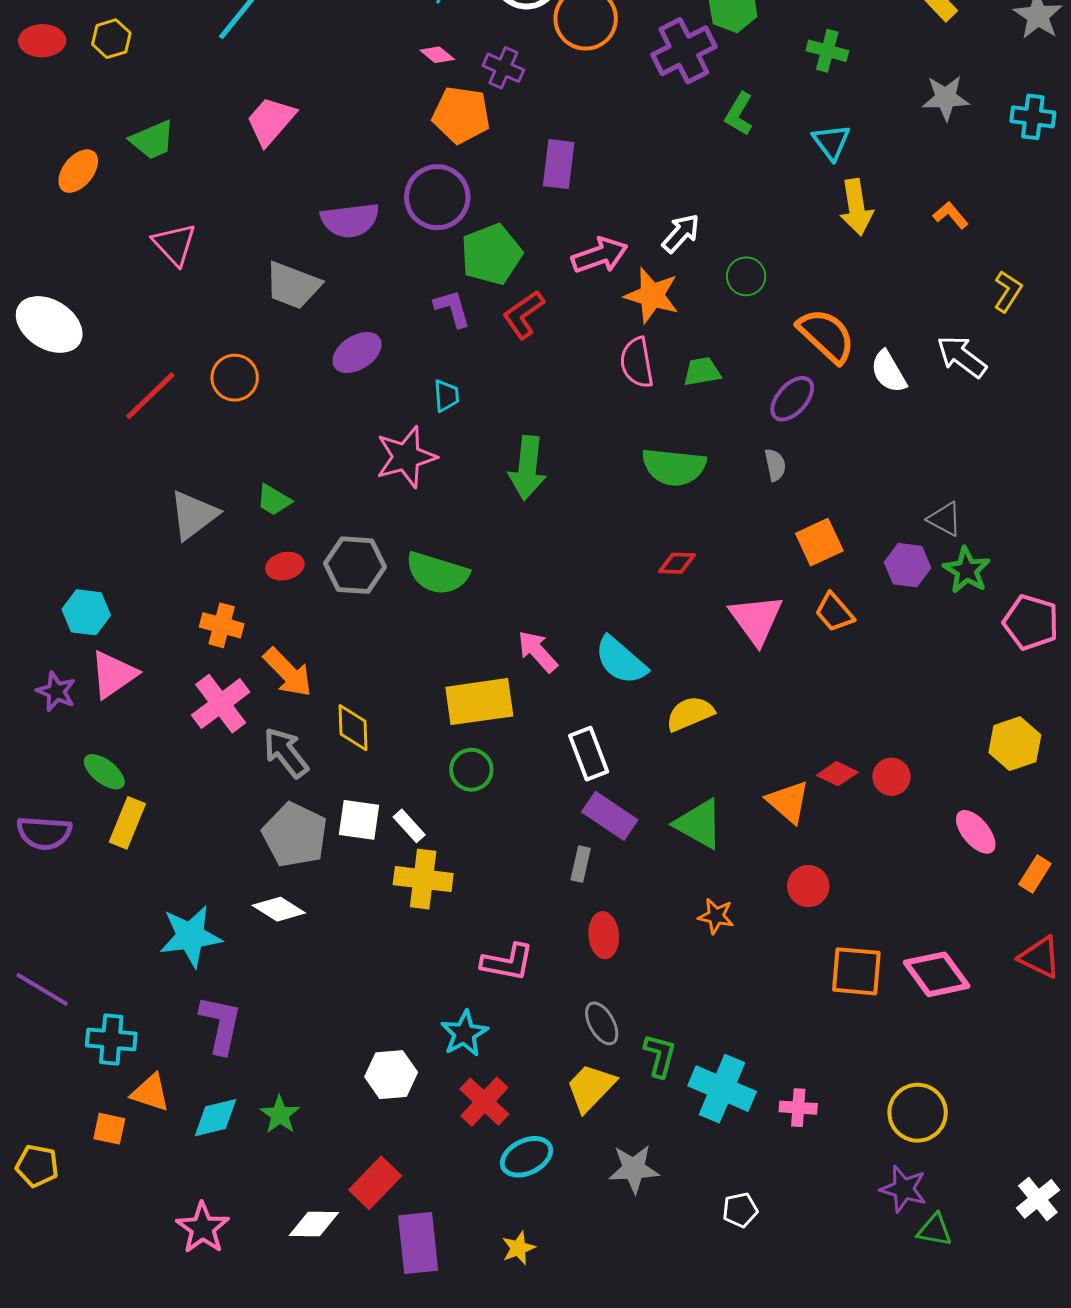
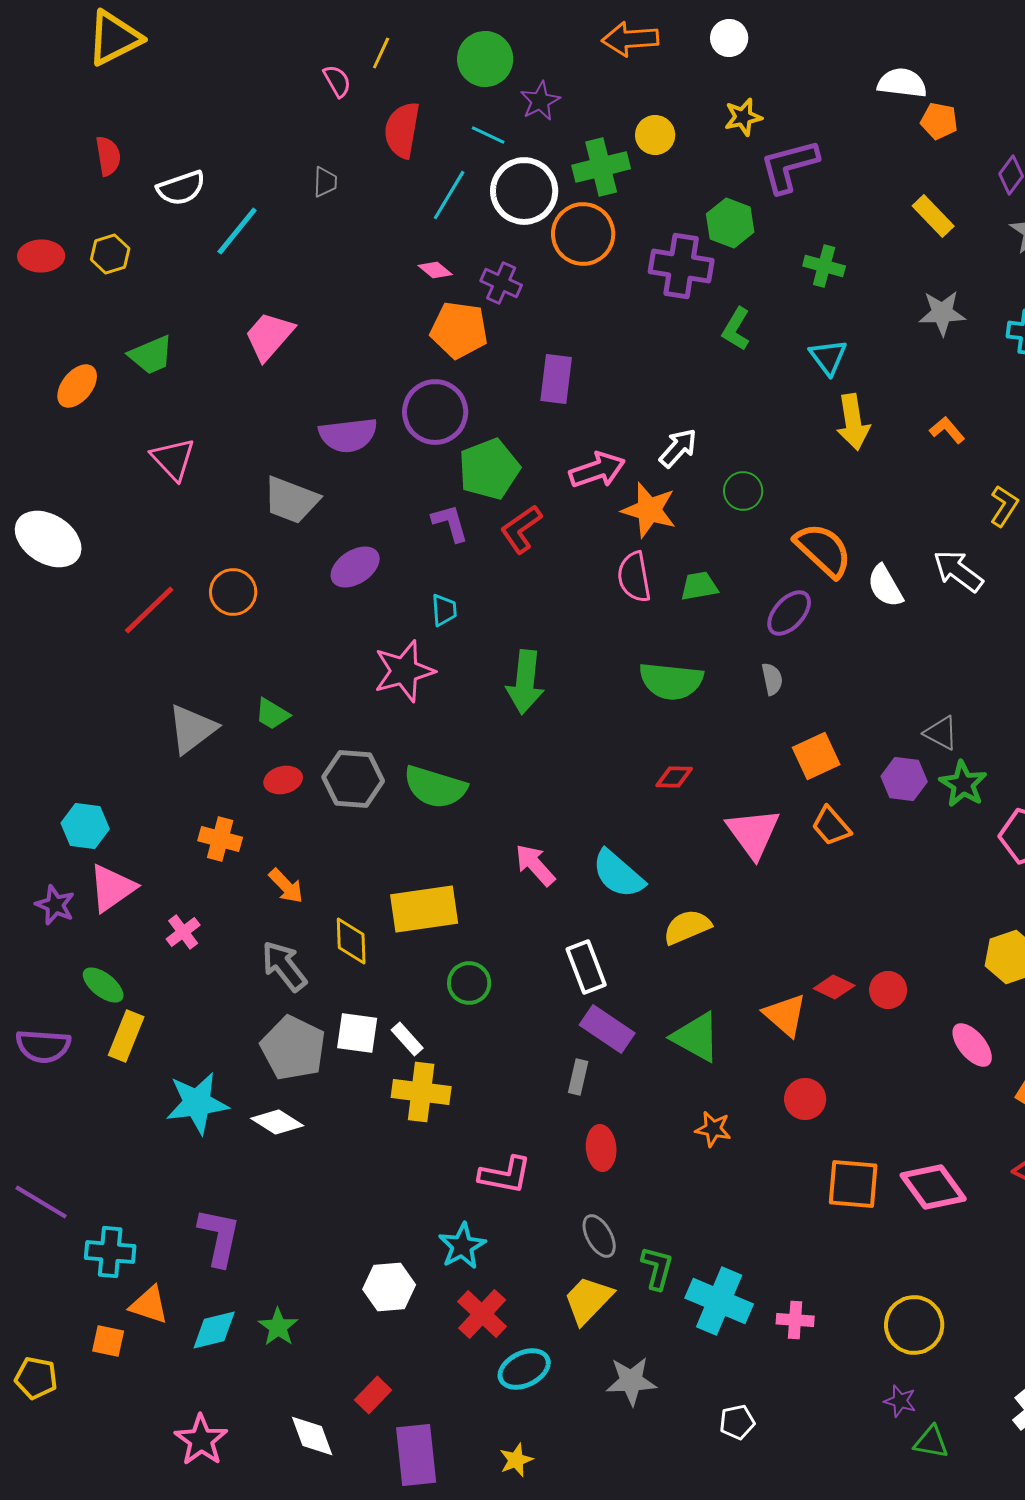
purple cross: (684, 51) -> (681, 266), turned 36
orange arrow: (288, 672) -> (286, 886), size x0.7
yellow rectangle: (479, 702) -> (424, 909), moved
pink cross: (221, 704) -> (183, 932), moved, size x0.6
cyan star: (191, 936) -> (197, 1103), moved
red rectangle: (375, 1183) -> (373, 1395), size x0.7
purple star: (904, 1189) -> (900, 1401), size x0.7
white diamond: (314, 1224) -> (312, 1436), turned 69

